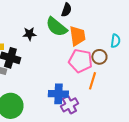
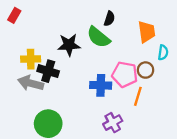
black star: (29, 34) -> (69, 45), size x1.5
orange trapezoid: (77, 36) -> (147, 32), moved
blue cross: (58, 94) -> (101, 85), moved

